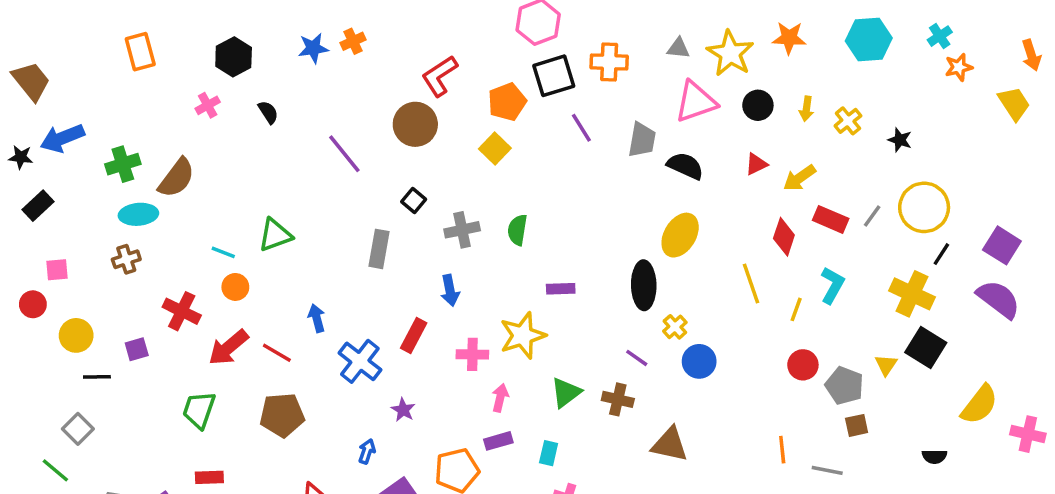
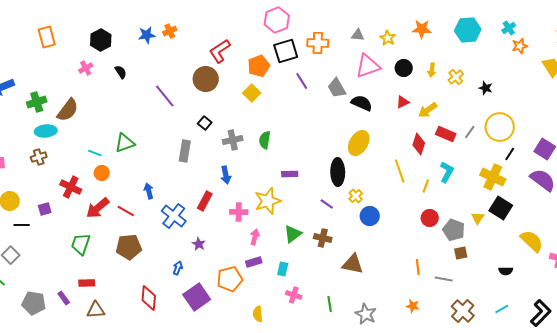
yellow star: (730, 53) -> (388, 38), size x0.6
gray trapezoid: (642, 140) -> (337, 88), turned 140
purple line: (637, 358) -> (327, 204), moved
yellow semicircle: (979, 405) -> (532, 241), turned -85

